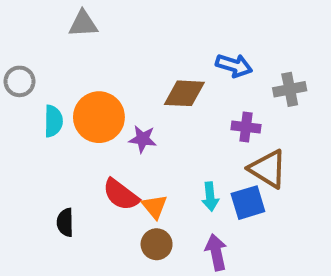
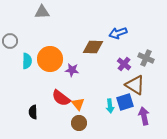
blue arrow: (234, 66) -> (118, 33), turned 144
gray cross: (290, 89) -> (146, 58), moved, turned 35
purple cross: (246, 127) -> (124, 64), turned 32
cyan arrow: (210, 197) -> (110, 106), moved
purple arrow: (216, 252) -> (144, 116), moved

